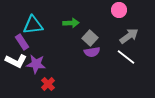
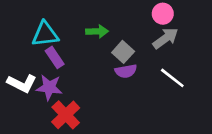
gray arrow: (129, 36) -> (165, 38), moved
purple rectangle: (22, 42) -> (55, 57), moved
red cross: (48, 84) -> (66, 115), size x1.5

